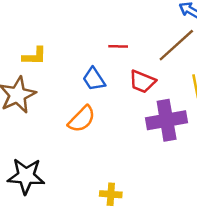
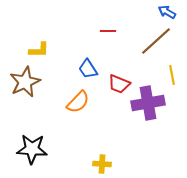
red line: (118, 46) -> (108, 31), moved
red trapezoid: (142, 82) -> (119, 84), moved

